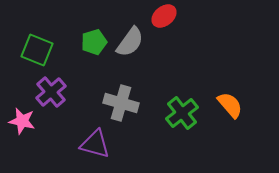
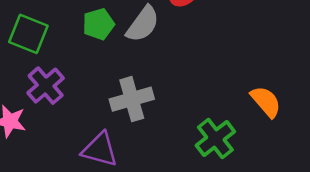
gray cross: (121, 103) -> (132, 99), turned -32
green cross: (182, 113) -> (215, 138), moved

